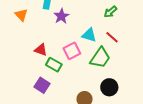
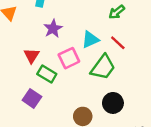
purple star: (61, 16) -> (53, 29), moved
cyan triangle: (89, 35) -> (90, 40), turned -42
red triangle: (41, 50) -> (32, 56), turned 40

